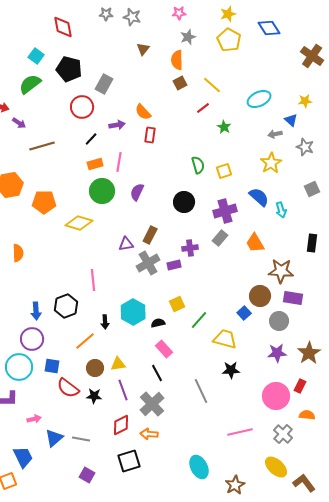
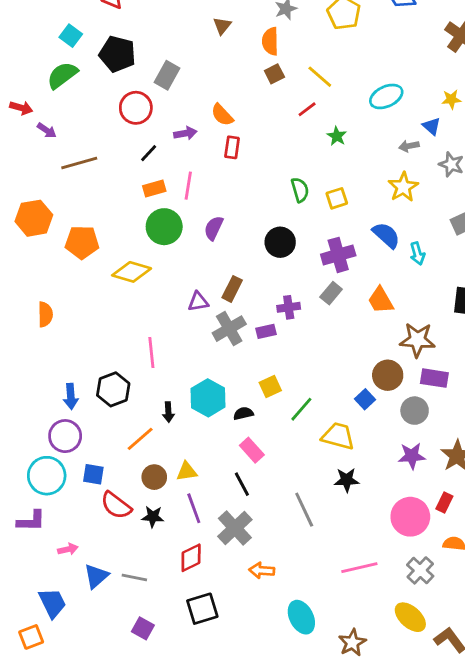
orange arrow: (149, 434) -> (262, 570), moved

